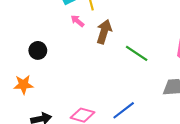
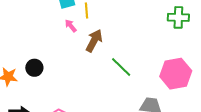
black circle: (38, 50) -> (34, 68), moved

